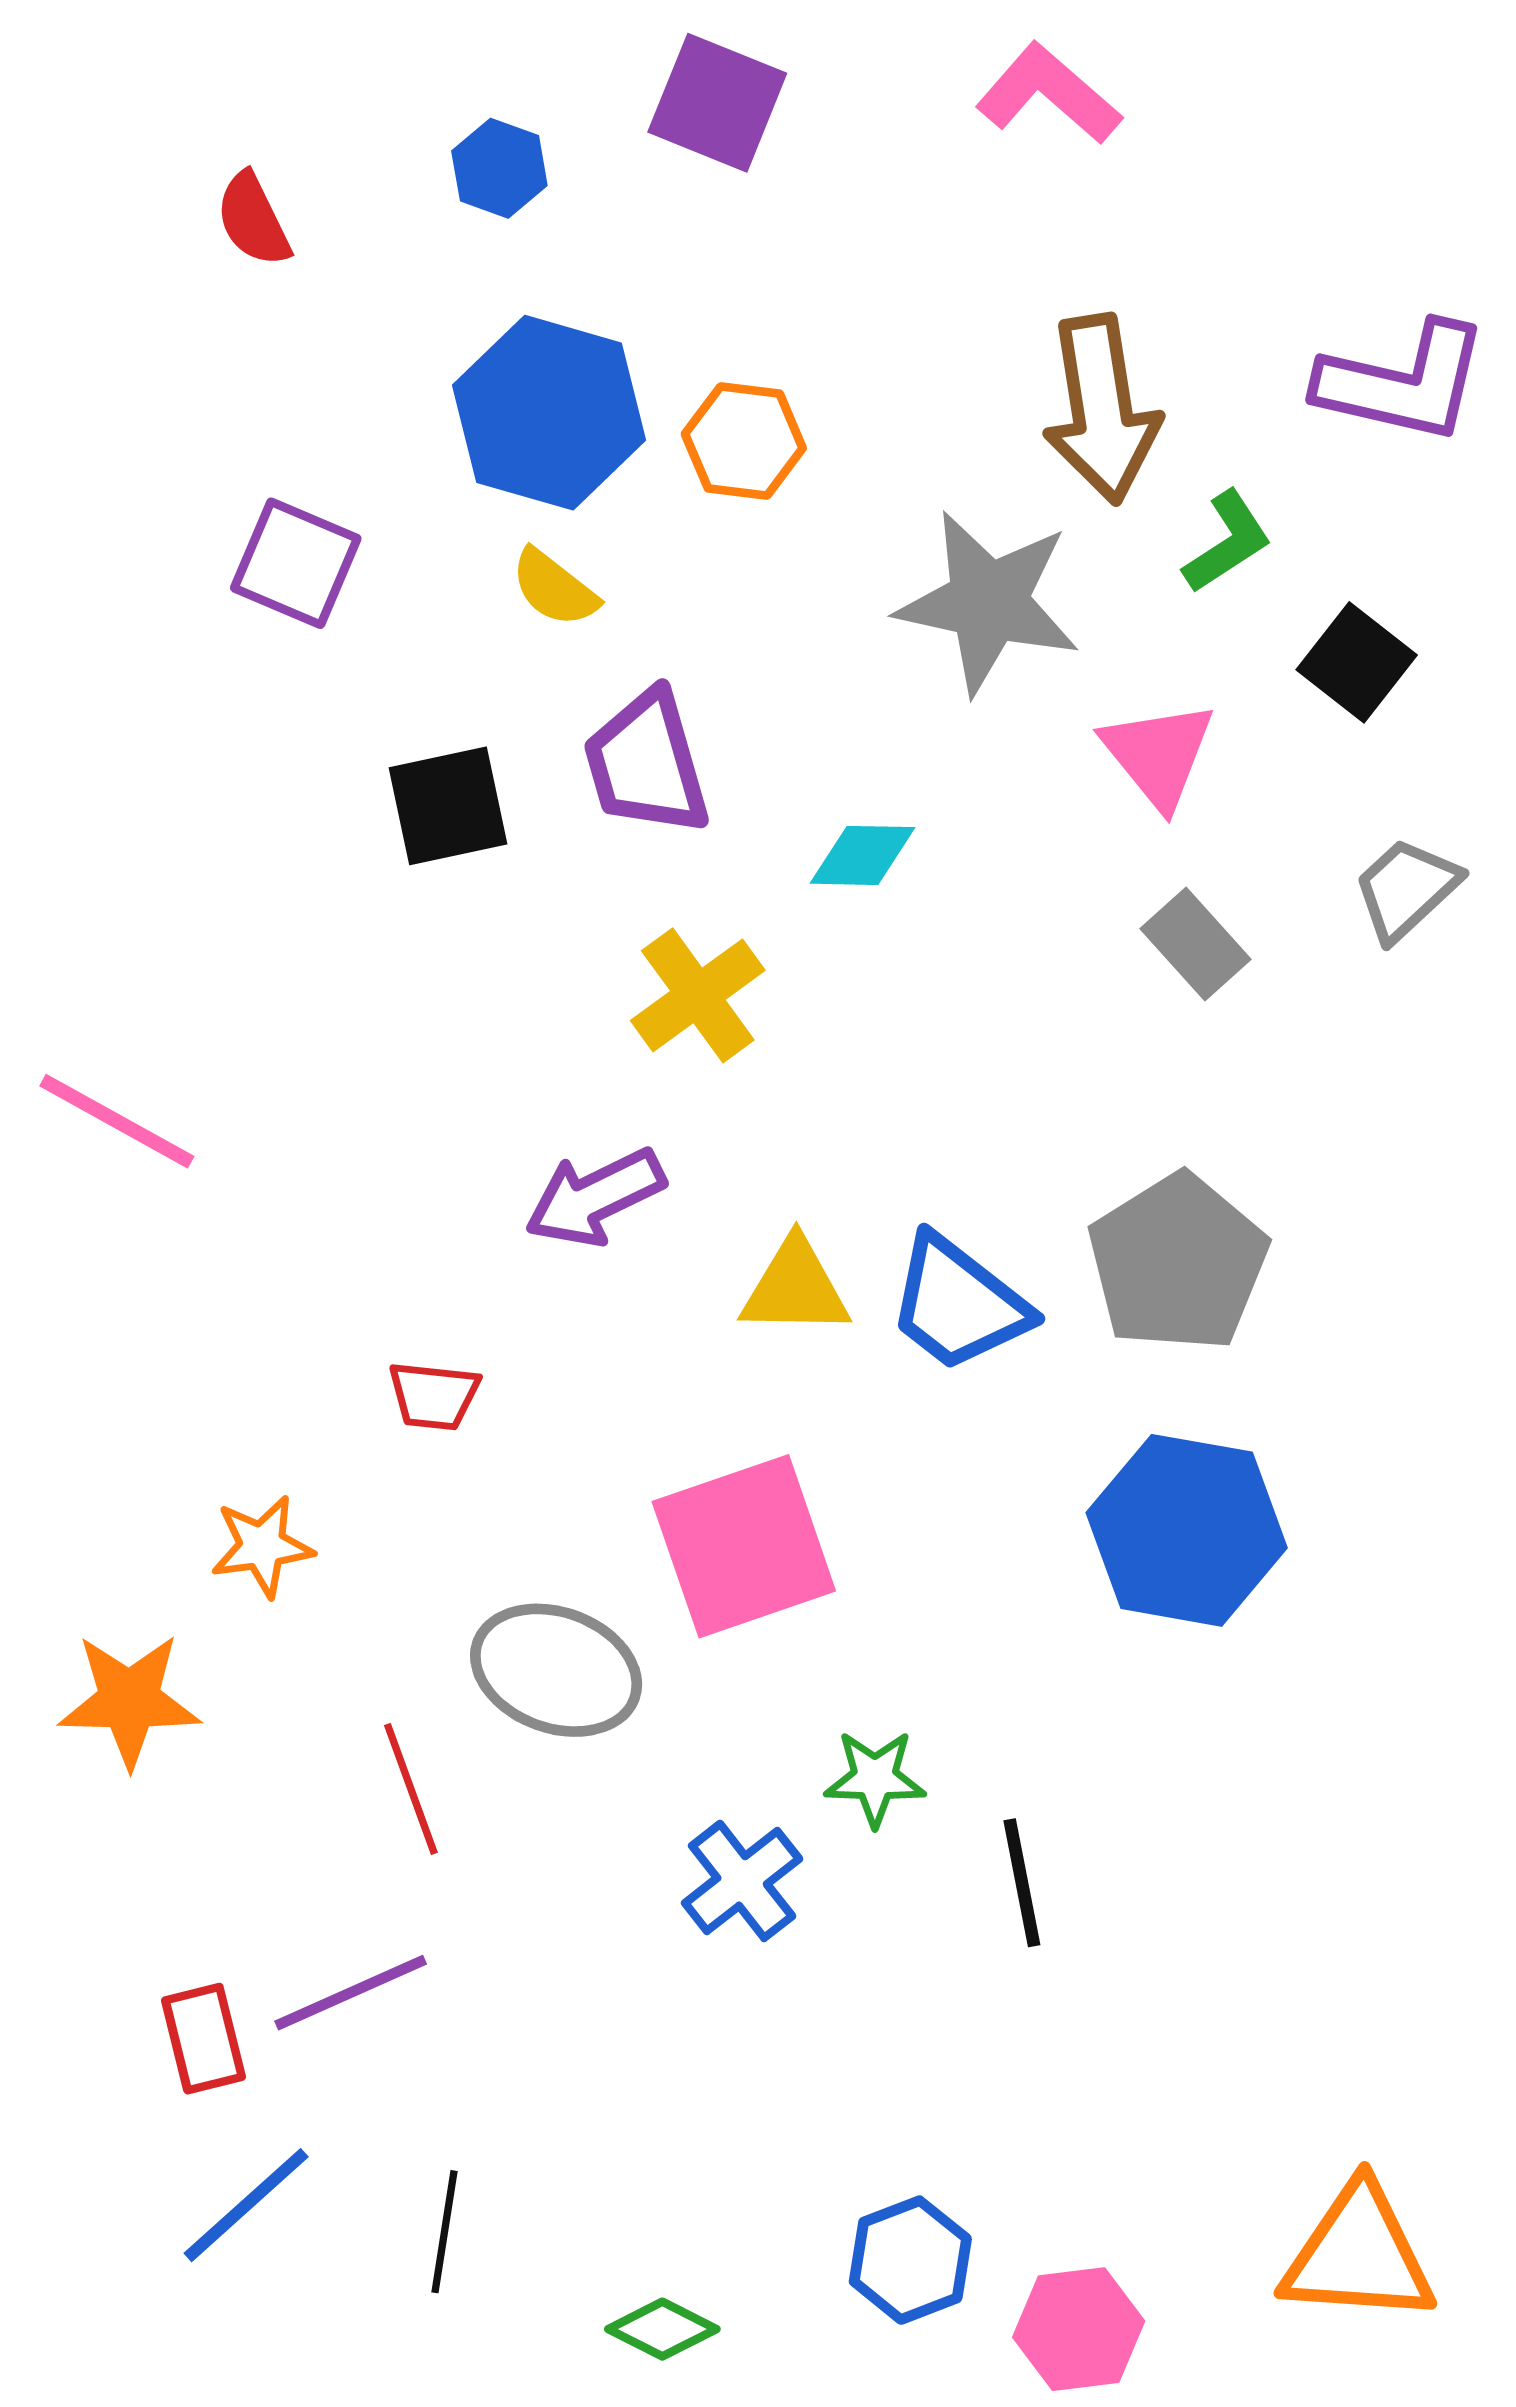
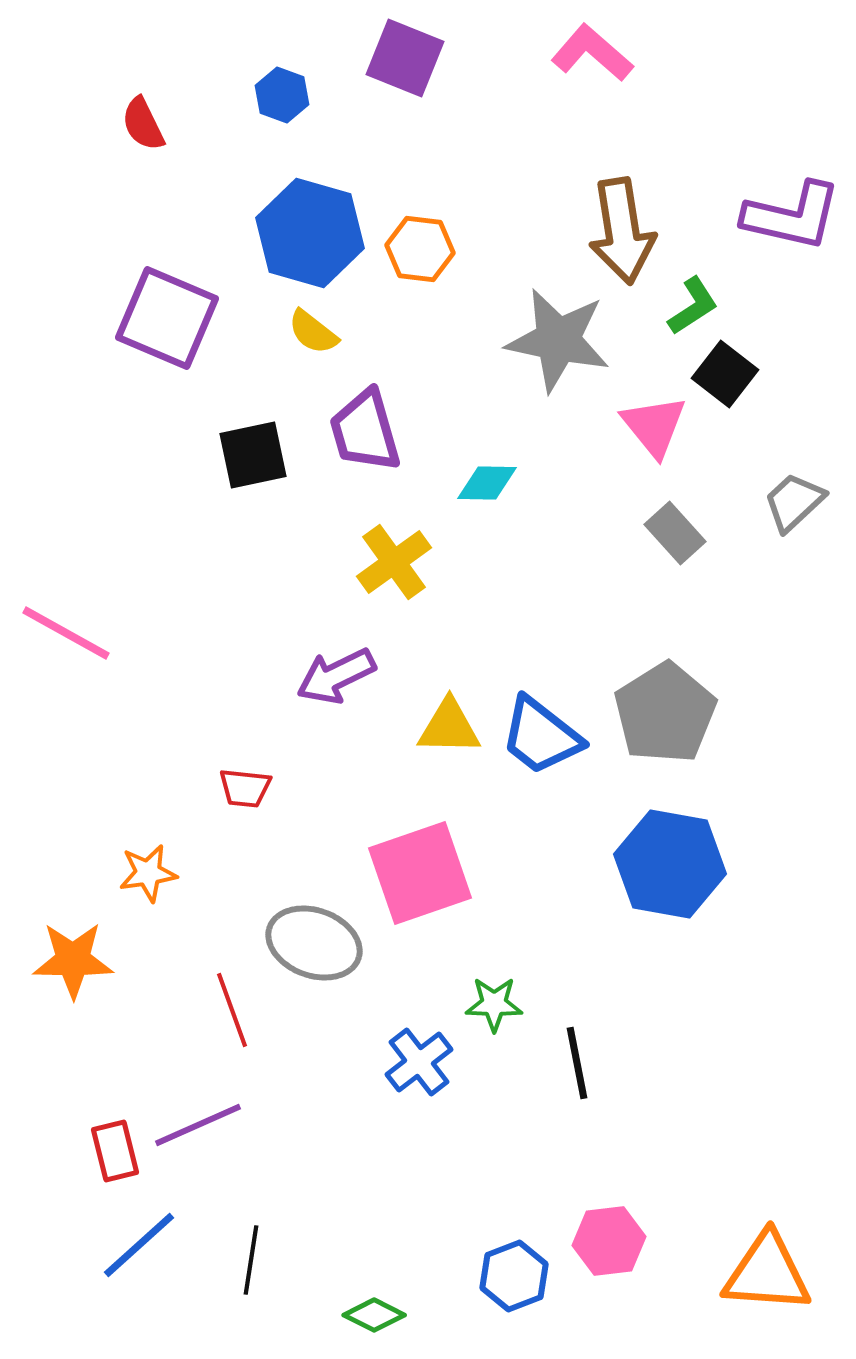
purple square: (296, 563) -> (167, 318), size x1.4
black square: (1357, 662) -> (725, 374), moved
pink hexagon: (1079, 2329) -> (609, 1241), moved

